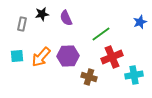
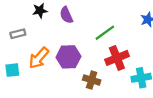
gray rectangle: (22, 24) -> (18, 34), moved, turned 64
cyan square: (17, 56) -> (12, 70), moved

